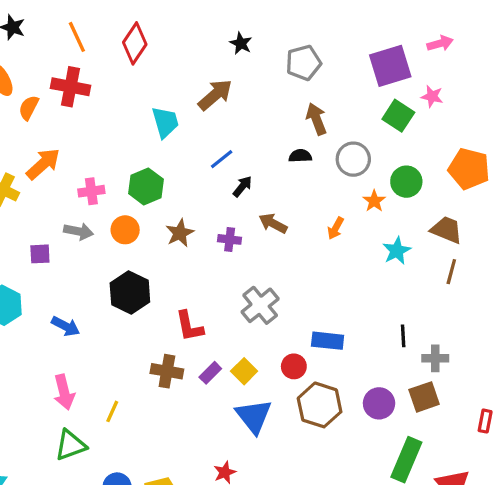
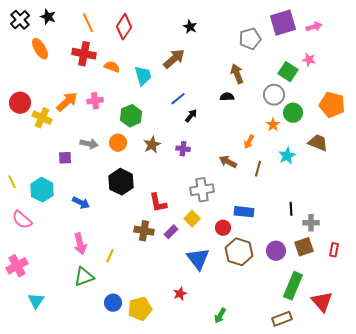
gray pentagon: (303, 63) -> (250, 39), moved
purple square: (390, 66) -> (283, 23), moved
orange semicircle: (29, 108) -> (112, 67), moved, turned 84
gray circle: (353, 159) -> (274, 95), moved
pink cross: (91, 191) -> (95, 101), moved
brown arrow: (273, 223) -> (228, 162), moved
brown line: (451, 272) -> (258, 169), moved
gray cross: (260, 305) -> (202, 190), turned 30
yellow square: (244, 371) -> (192, 219), moved
red rectangle: (485, 421) -> (334, 250), moved

